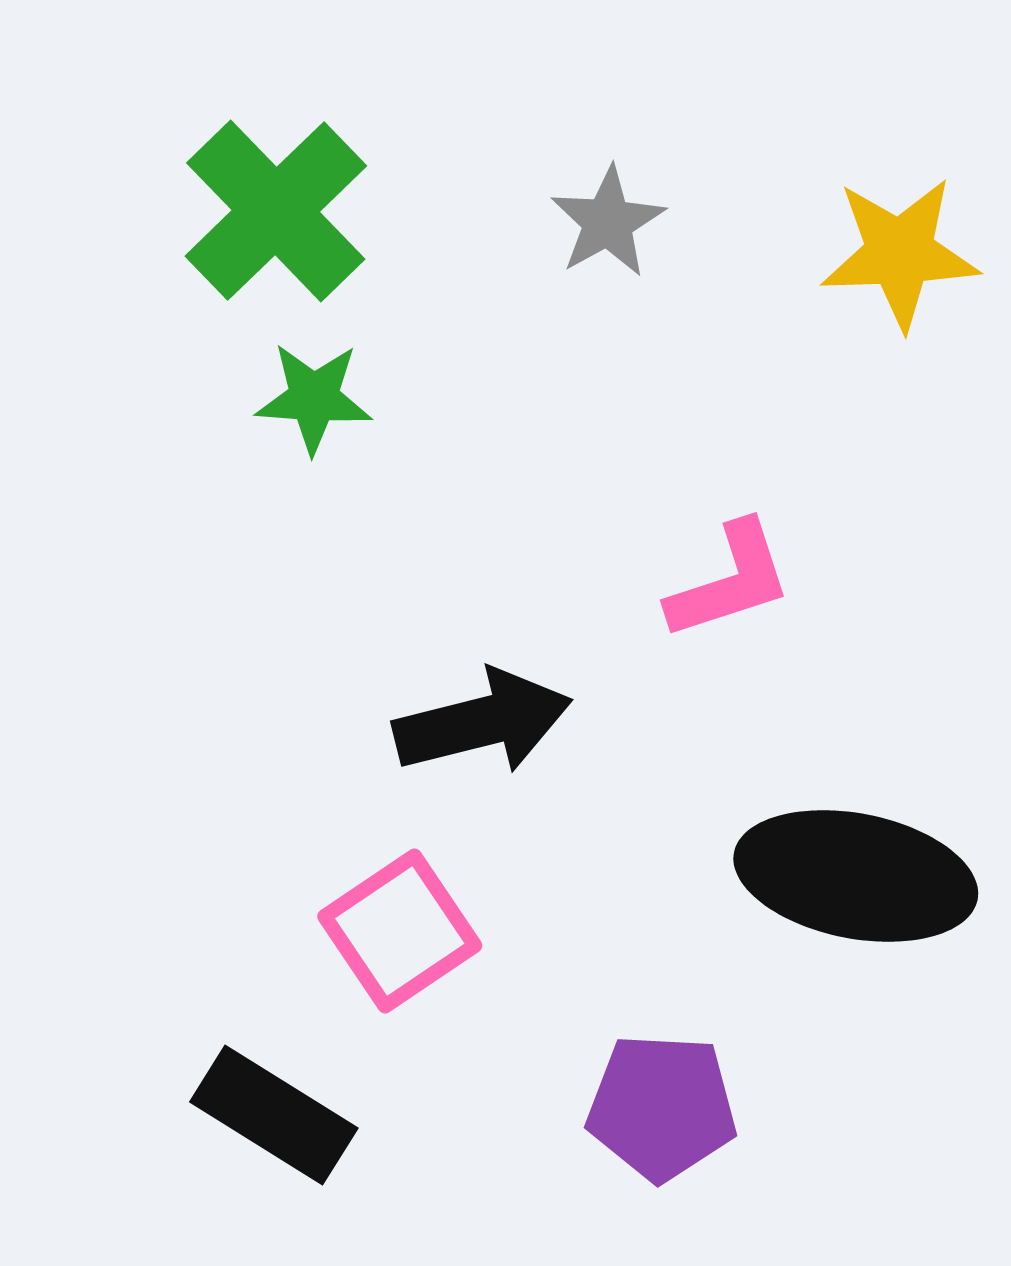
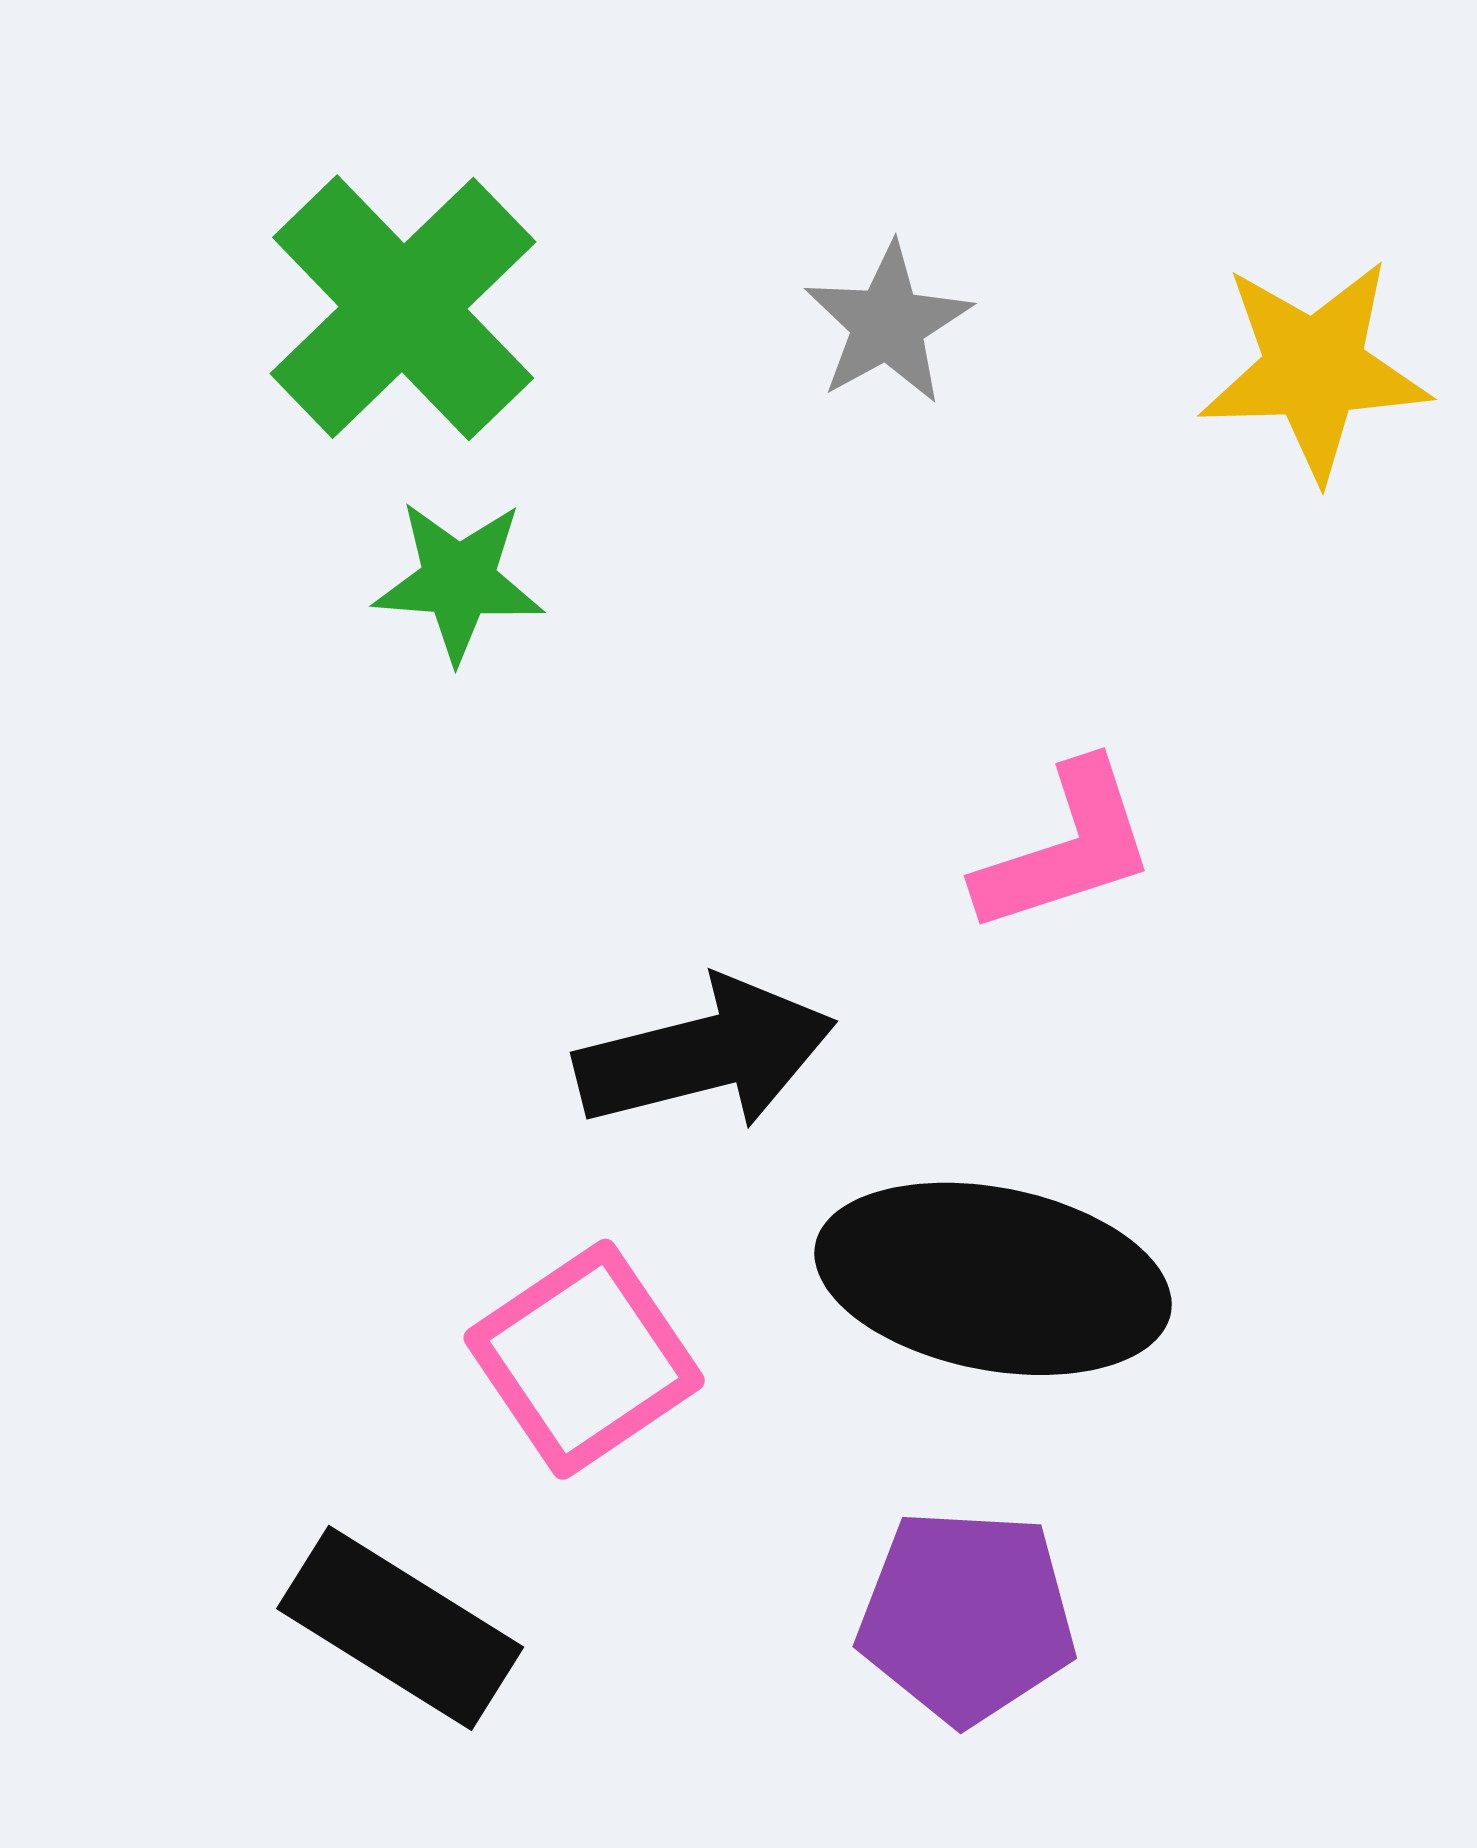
black ellipse: (856, 876) -> (993, 1279), moved

